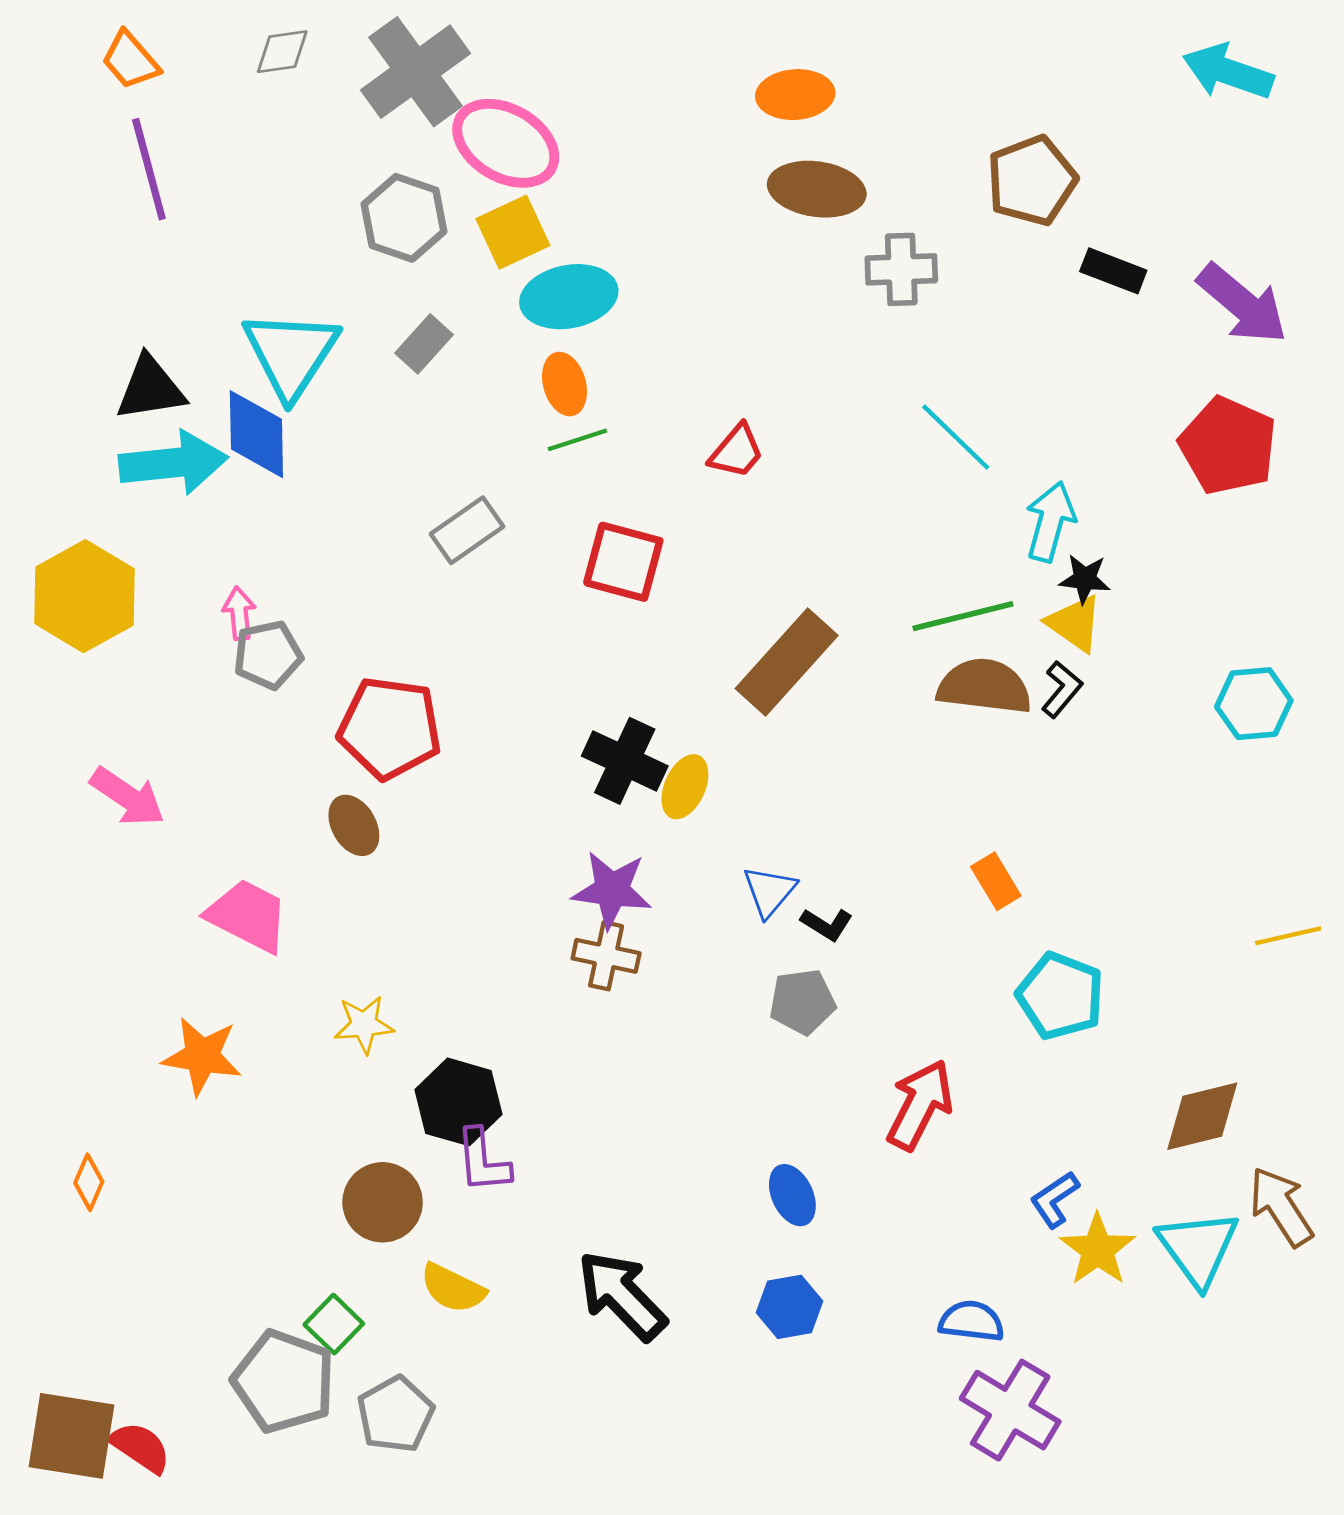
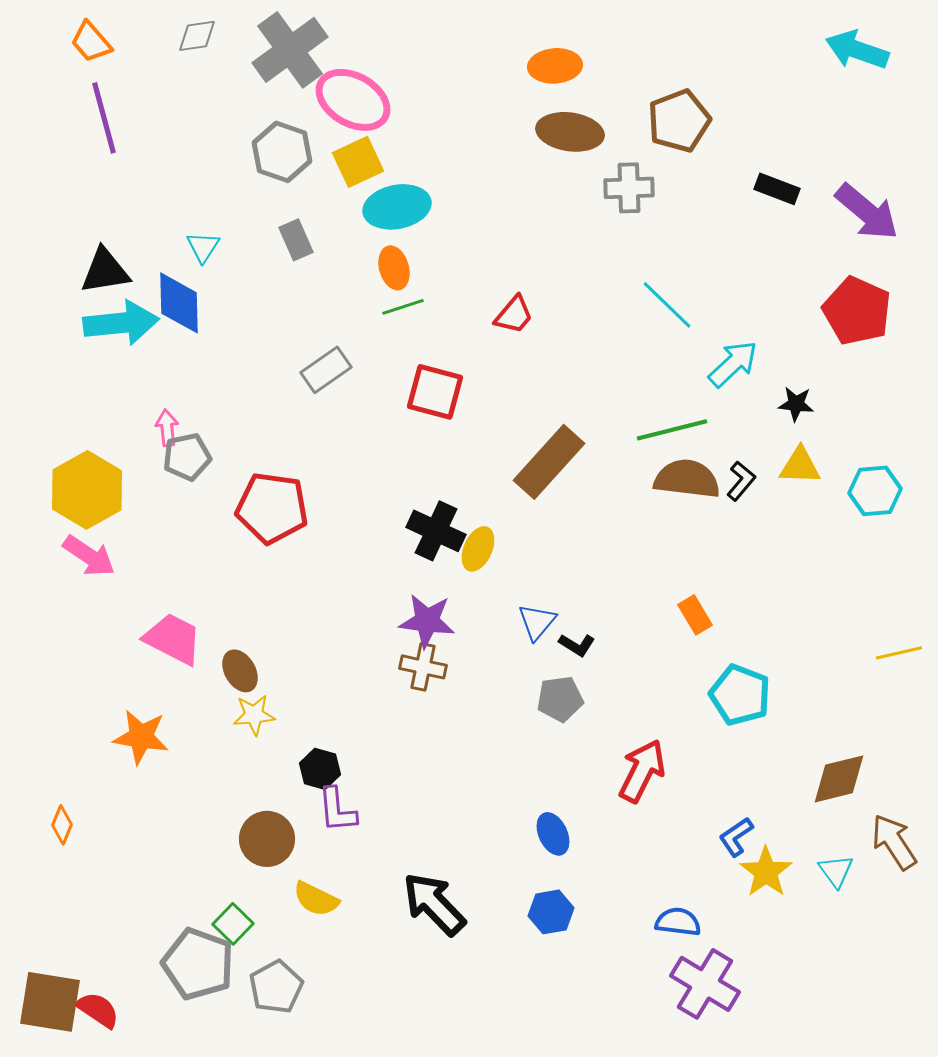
brown pentagon: (1032, 181) -> (679, 121), moved
gray rectangle: (424, 344) -> (296, 240), turned -66
cyan triangle: (291, 354) -> (203, 247), size x0.5
cyan arrow: (1050, 522) -> (733, 364), turned 32
black star: (1085, 579) -> (796, 404), moved
yellow hexagon: (84, 596) -> (87, 490), moved
yellow triangle: (1075, 623) -> (800, 466), moved, turned -33
brown ellipse: (354, 825) -> (240, 671), moved
black hexagon: (458, 1102) -> (320, 769), size x0.7
cyan triangle: (1198, 1248) -> (836, 871), size x0.6

